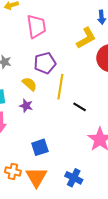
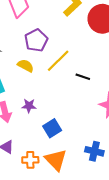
yellow line: (60, 87) -> (58, 61), turned 50
purple star: (26, 106) -> (29, 106), moved

